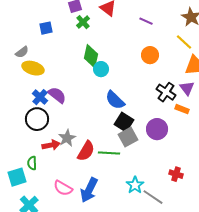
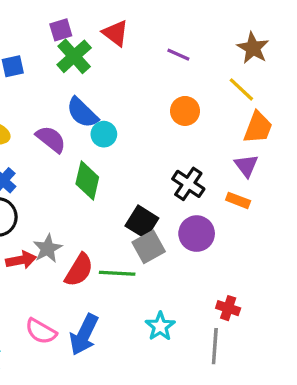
green cross: (83, 22) -> (74, 56), size x1.5
green diamond: (91, 56) -> (87, 181), moved
black cross: (166, 92) -> (188, 184), moved
purple semicircle: (57, 95) -> (51, 139), moved
blue semicircle: (115, 100) -> (82, 113), moved
gray line: (153, 197) -> (215, 346), moved, turned 60

